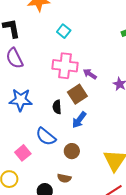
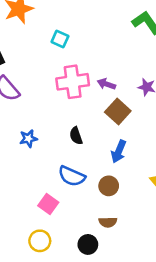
brown square: (77, 94) -> (118, 111), moved
blue star: (21, 100) -> (28, 139), size x0.6
blue arrow: (79, 120) -> (119, 151), moved

